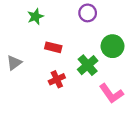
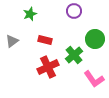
gray triangle: (14, 63) -> (12, 41), moved
red cross: (57, 79) -> (48, 67), size x1.5

